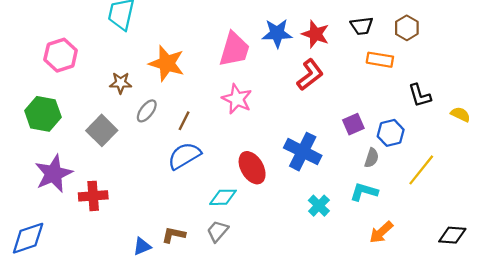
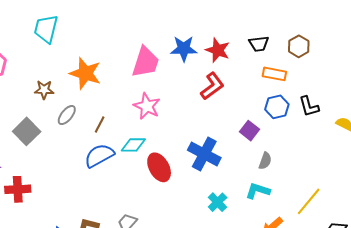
purple square: (353, 124) -> (250, 131), turned -30
blue hexagon: (391, 133) -> (277, 107), moved
yellow line: (421, 170) -> (309, 201), moved
cyan diamond: (223, 197) -> (133, 145), moved

